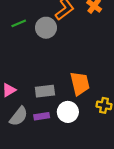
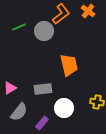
orange trapezoid: (80, 83) -> (69, 65), moved
purple rectangle: (42, 116) -> (42, 123), moved, turned -40

